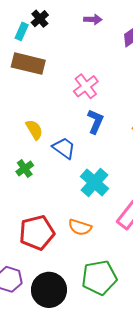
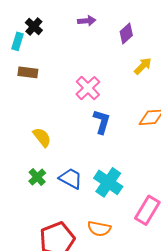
brown rectangle: (28, 64) -> (28, 72), size x0.6
blue trapezoid: (64, 148) -> (71, 178), moved

